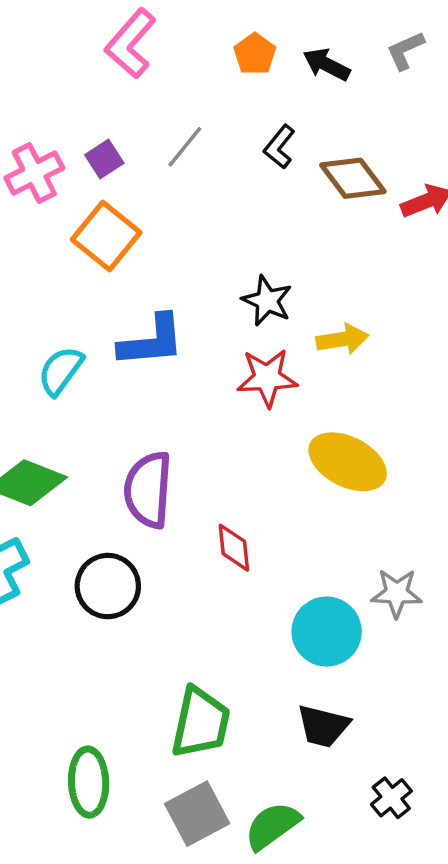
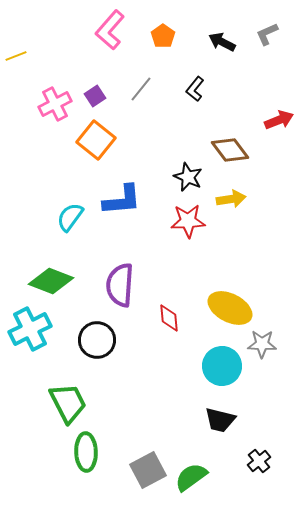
orange pentagon: (255, 54) -> (163, 36), moved
brown diamond: (353, 178) -> (230, 150), moved
yellow ellipse: (348, 462) -> (230, 308), moved
green trapezoid: (201, 723) -> (68, 403), moved, turned -39

